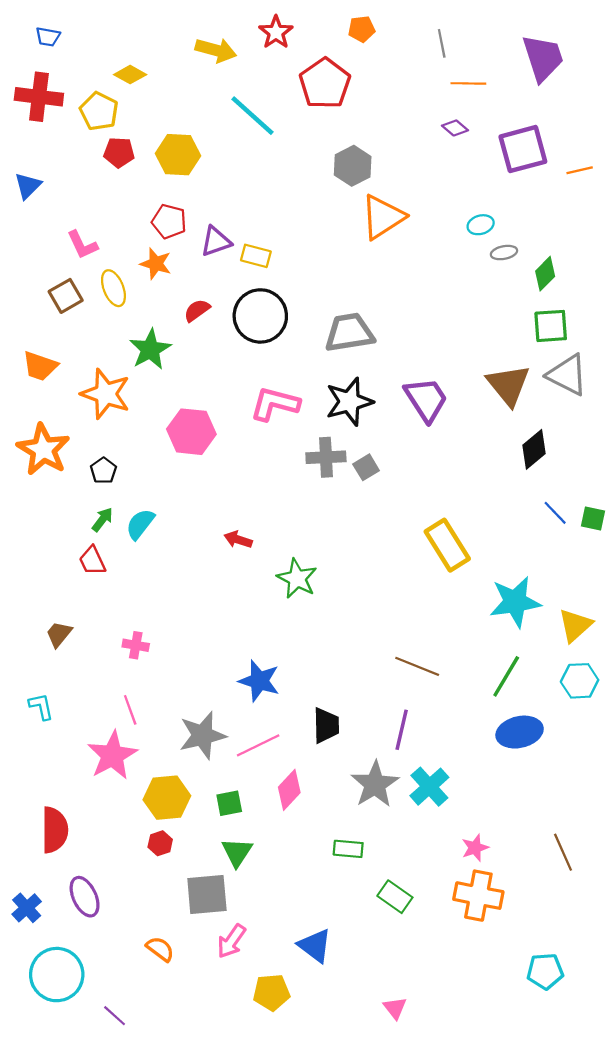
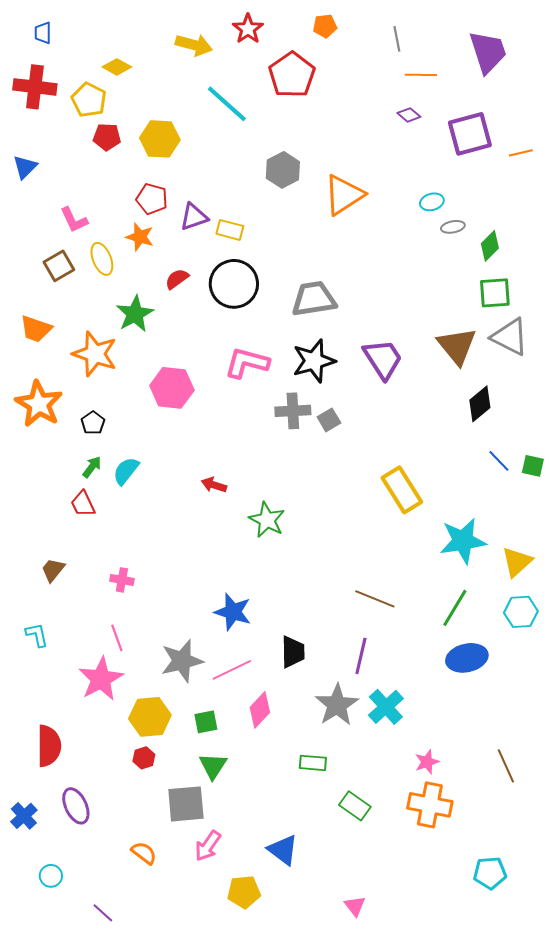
blue trapezoid: (48, 37) -> (43, 33), turned 80
gray hexagon: (353, 166) -> (283, 170), moved
cyan circle: (57, 975) -> (51, 876), size x0.5

